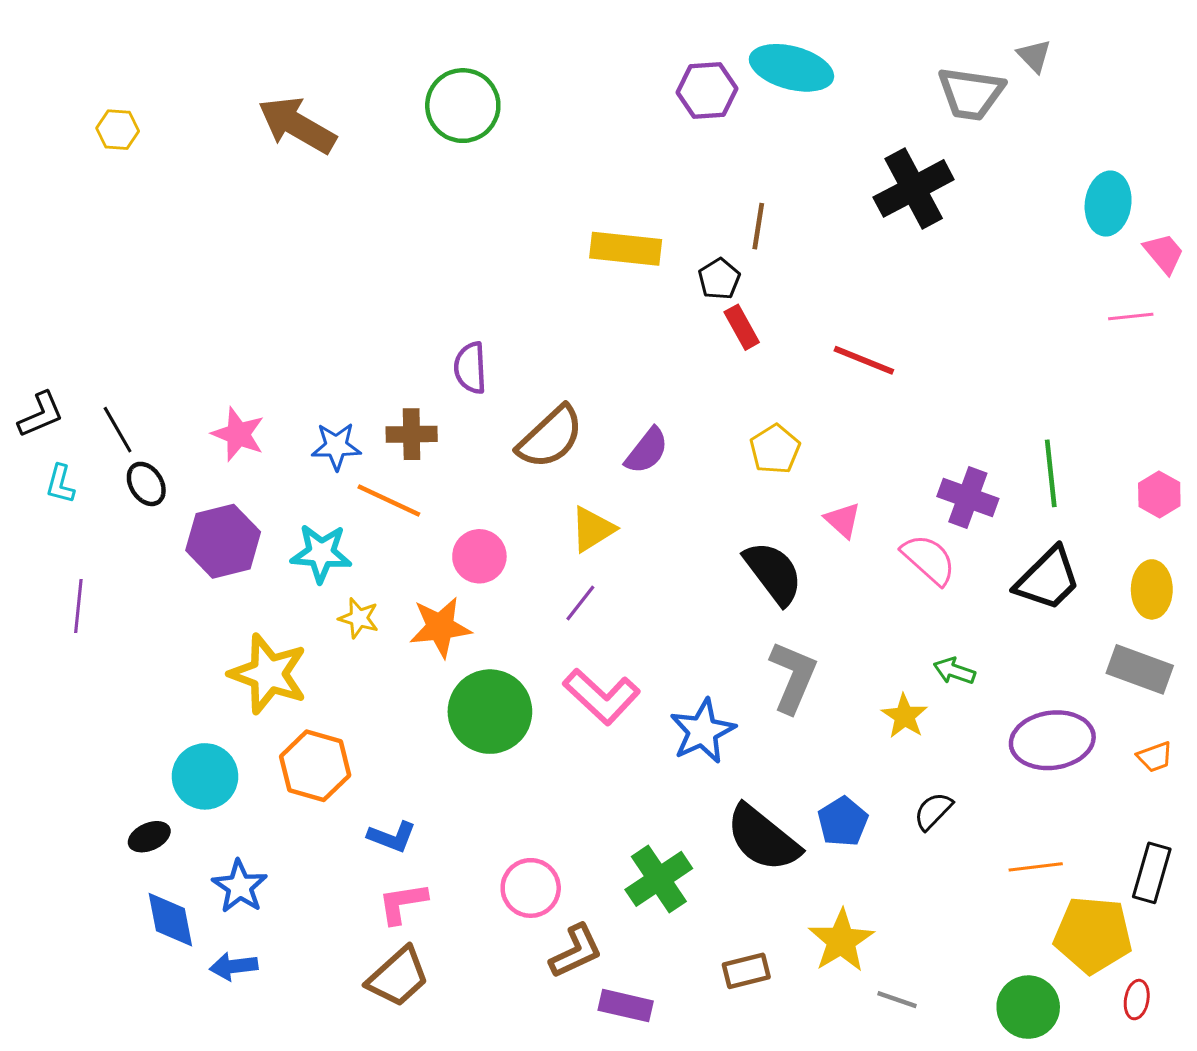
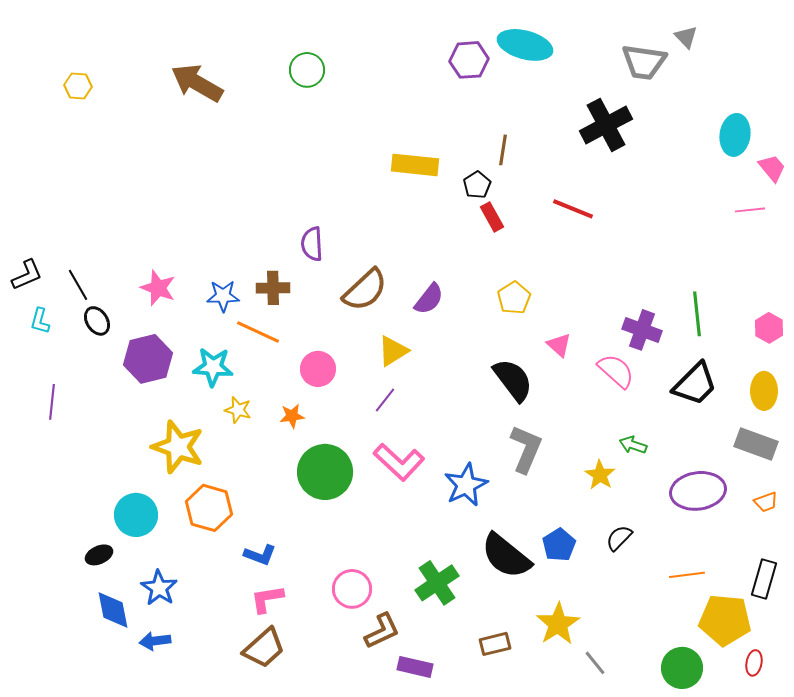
green circle: (463, 106) -> (307, 70), size x0.7
red line: (864, 360) -> (573, 209), moved
orange star: (440, 627) -> (292, 416), size x0.6
gray line: (897, 1000) -> (595, 663), turned 32

